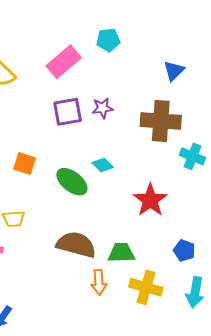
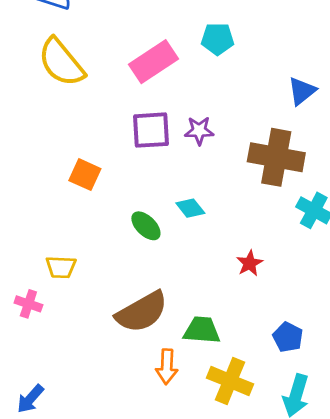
orange square: (25, 164) -> (85, 175), moved
green ellipse: (72, 182) -> (146, 226), size x0.7
red star: (150, 200) -> (250, 263), size x0.6
brown semicircle: (76, 245) -> (142, 312), turned 129

